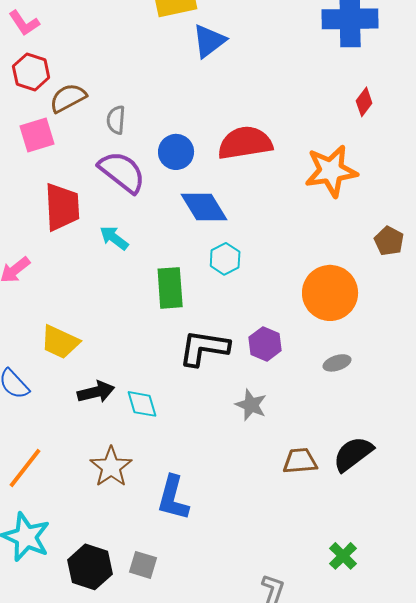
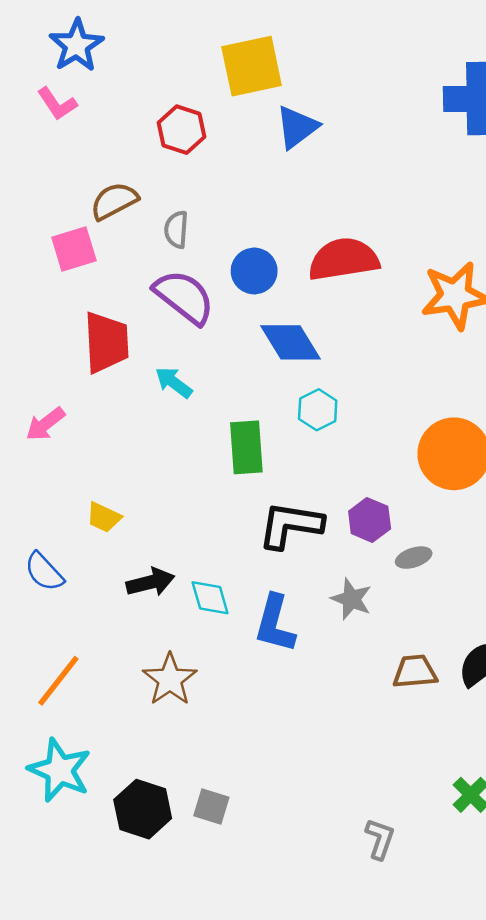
red hexagon: (31, 72) -> (182, 130), moved
yellow trapezoid: (60, 342) -> (104, 517), size x0.7
gray ellipse: (337, 363) -> (414, 558), moved
blue L-shape: (173, 498) -> (275, 624), moved

